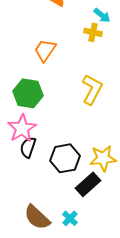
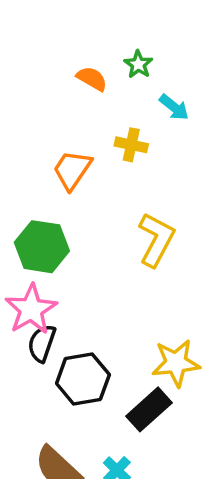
yellow cross: (93, 32) -> (131, 145), moved
black hexagon: (65, 158) -> (83, 379), moved

